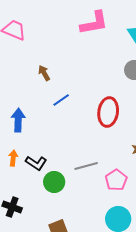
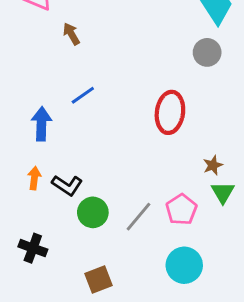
brown arrow: (44, 73) -> (71, 34), moved
blue line: (61, 100) -> (83, 95), moved
gray line: (86, 166) -> (139, 217), moved, turned -35

